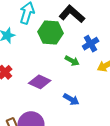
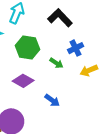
green hexagon: (51, 33) -> (27, 48), moved

